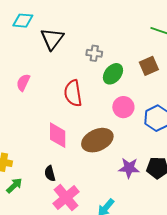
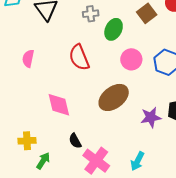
pink diamond: (58, 135) -> (59, 105), moved

